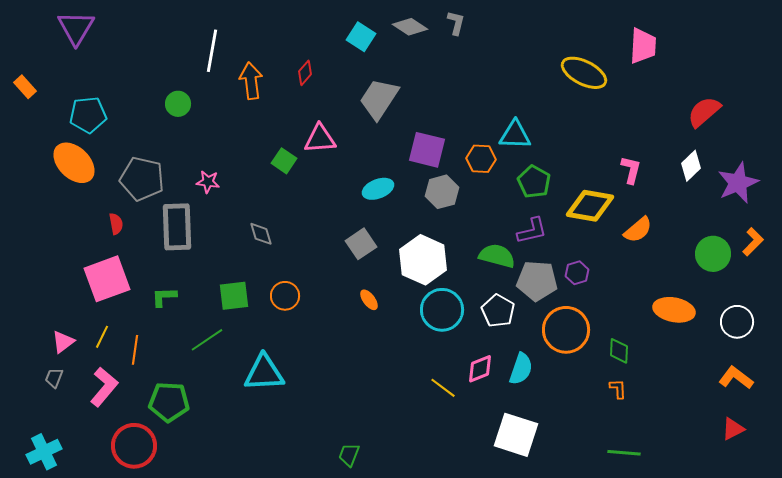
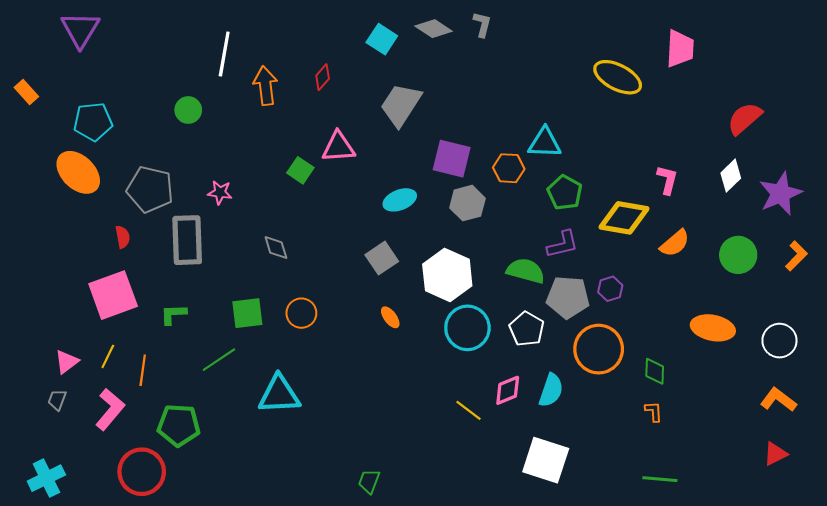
green circle: (713, 254) -> (738, 255), moved

